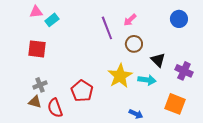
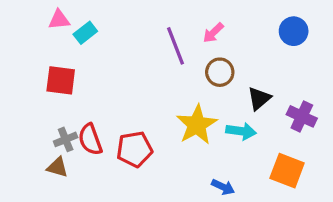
black triangle: (158, 60) -> (259, 98), turned 35
red pentagon: (82, 91) -> (134, 149), turned 30
red semicircle: (55, 108) -> (90, 139), moved

